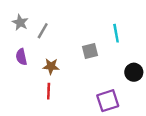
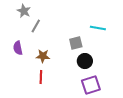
gray star: (20, 22) -> (24, 11), moved
cyan line: (116, 33) -> (98, 28), turned -70
black circle: (134, 72) -> (85, 61), moved

